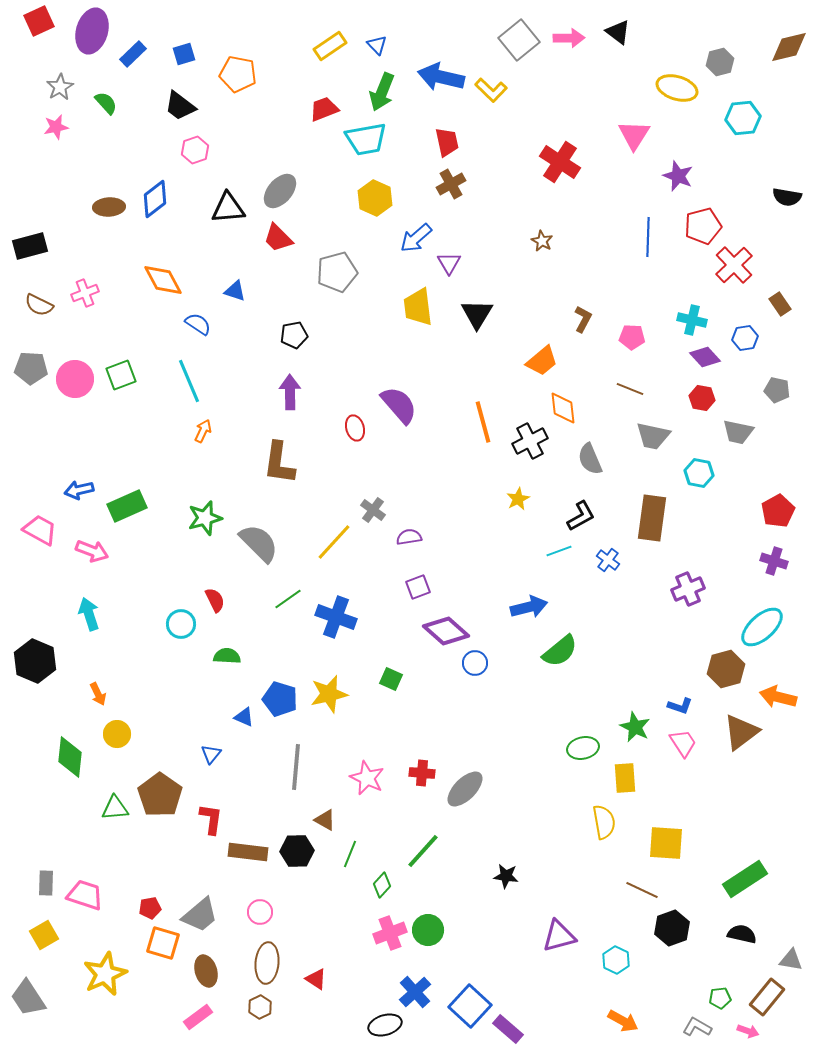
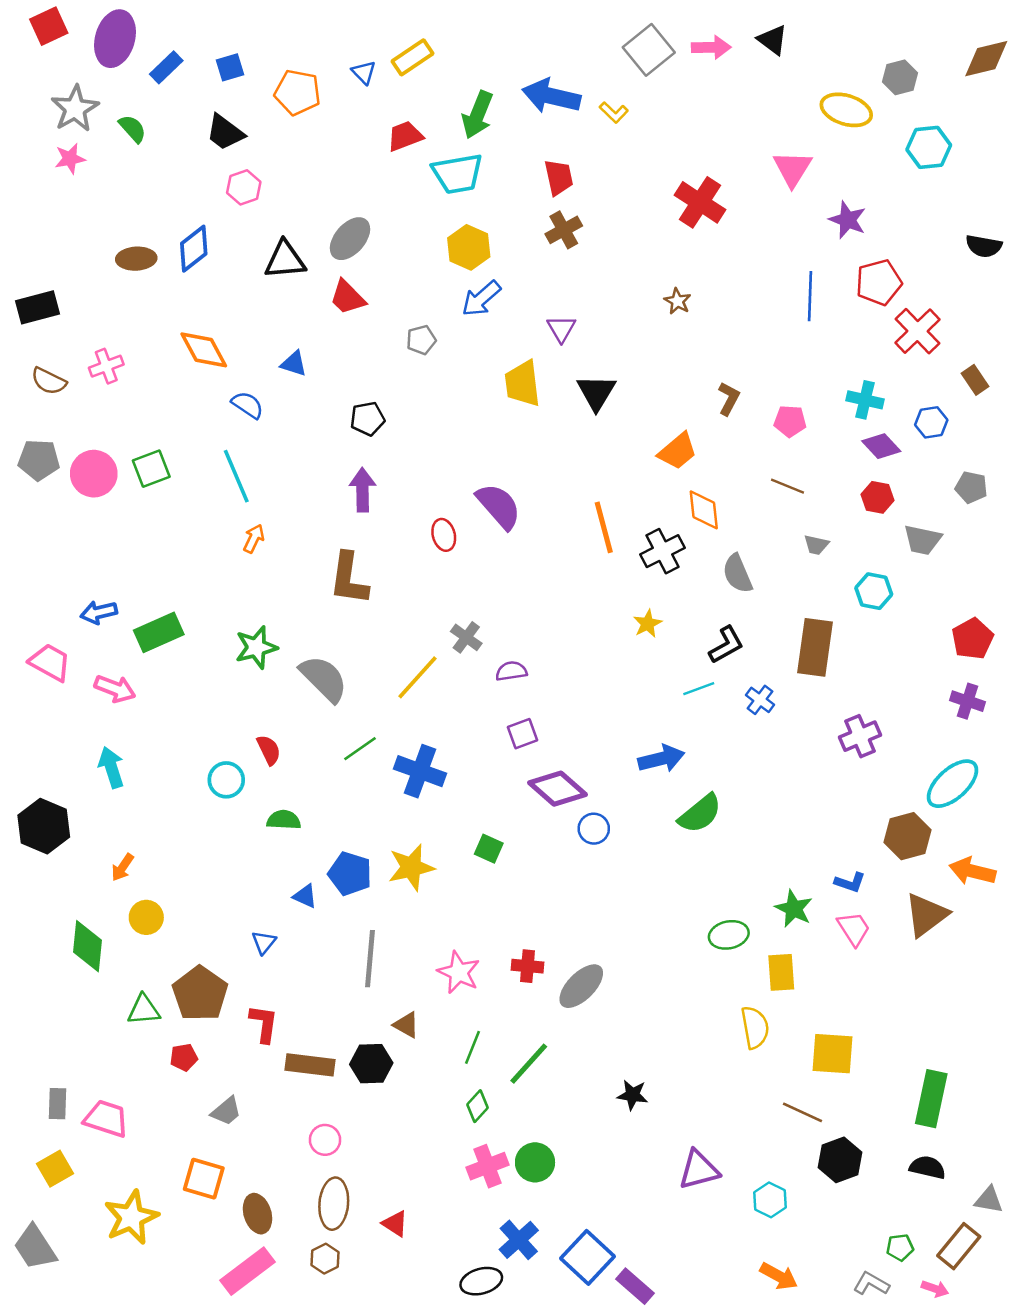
blue triangle: (377, 45) -> (364, 72), moved
gray star: (60, 87) -> (75, 109), size x1.4
yellow L-shape: (491, 90) -> (614, 112), size x0.7
blue arrow: (416, 238) -> (481, 299), moved
gray pentagon: (337, 272) -> (421, 340), size x0.6
gray trapezoid: (653, 436) -> (816, 545), size x0.6
orange arrow: (98, 694) -> (122, 867), turned 60
green line: (350, 854) -> (472, 1047), moved
green rectangle: (745, 879) -> (931, 1099), turned -45
red pentagon: (150, 908) -> (184, 1057), moved
gray trapezoid: (200, 915) -> (226, 1111), moved, size x0.7
pink rectangle: (198, 1017) -> (248, 1271), size x1.5

